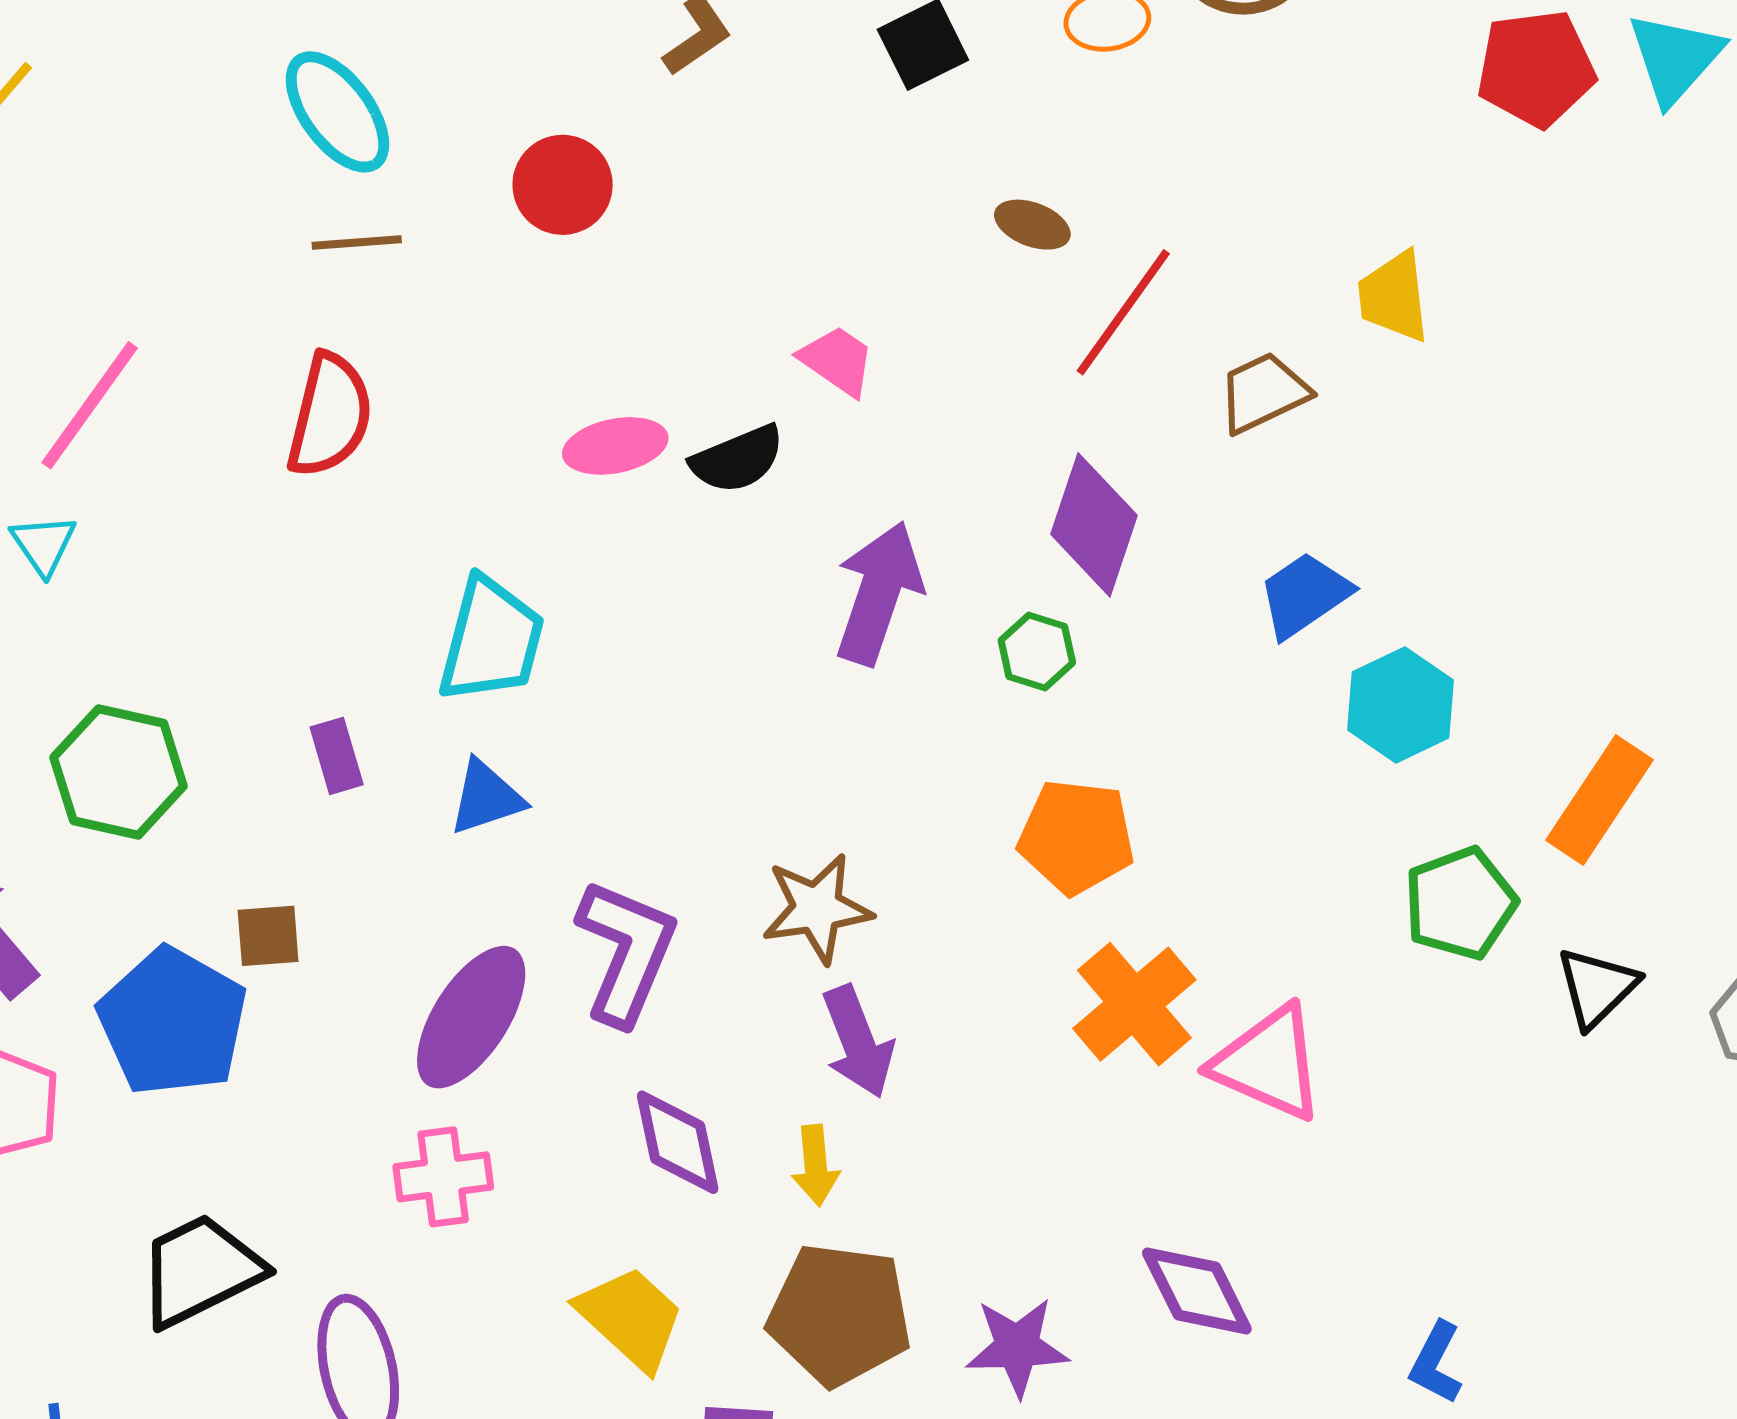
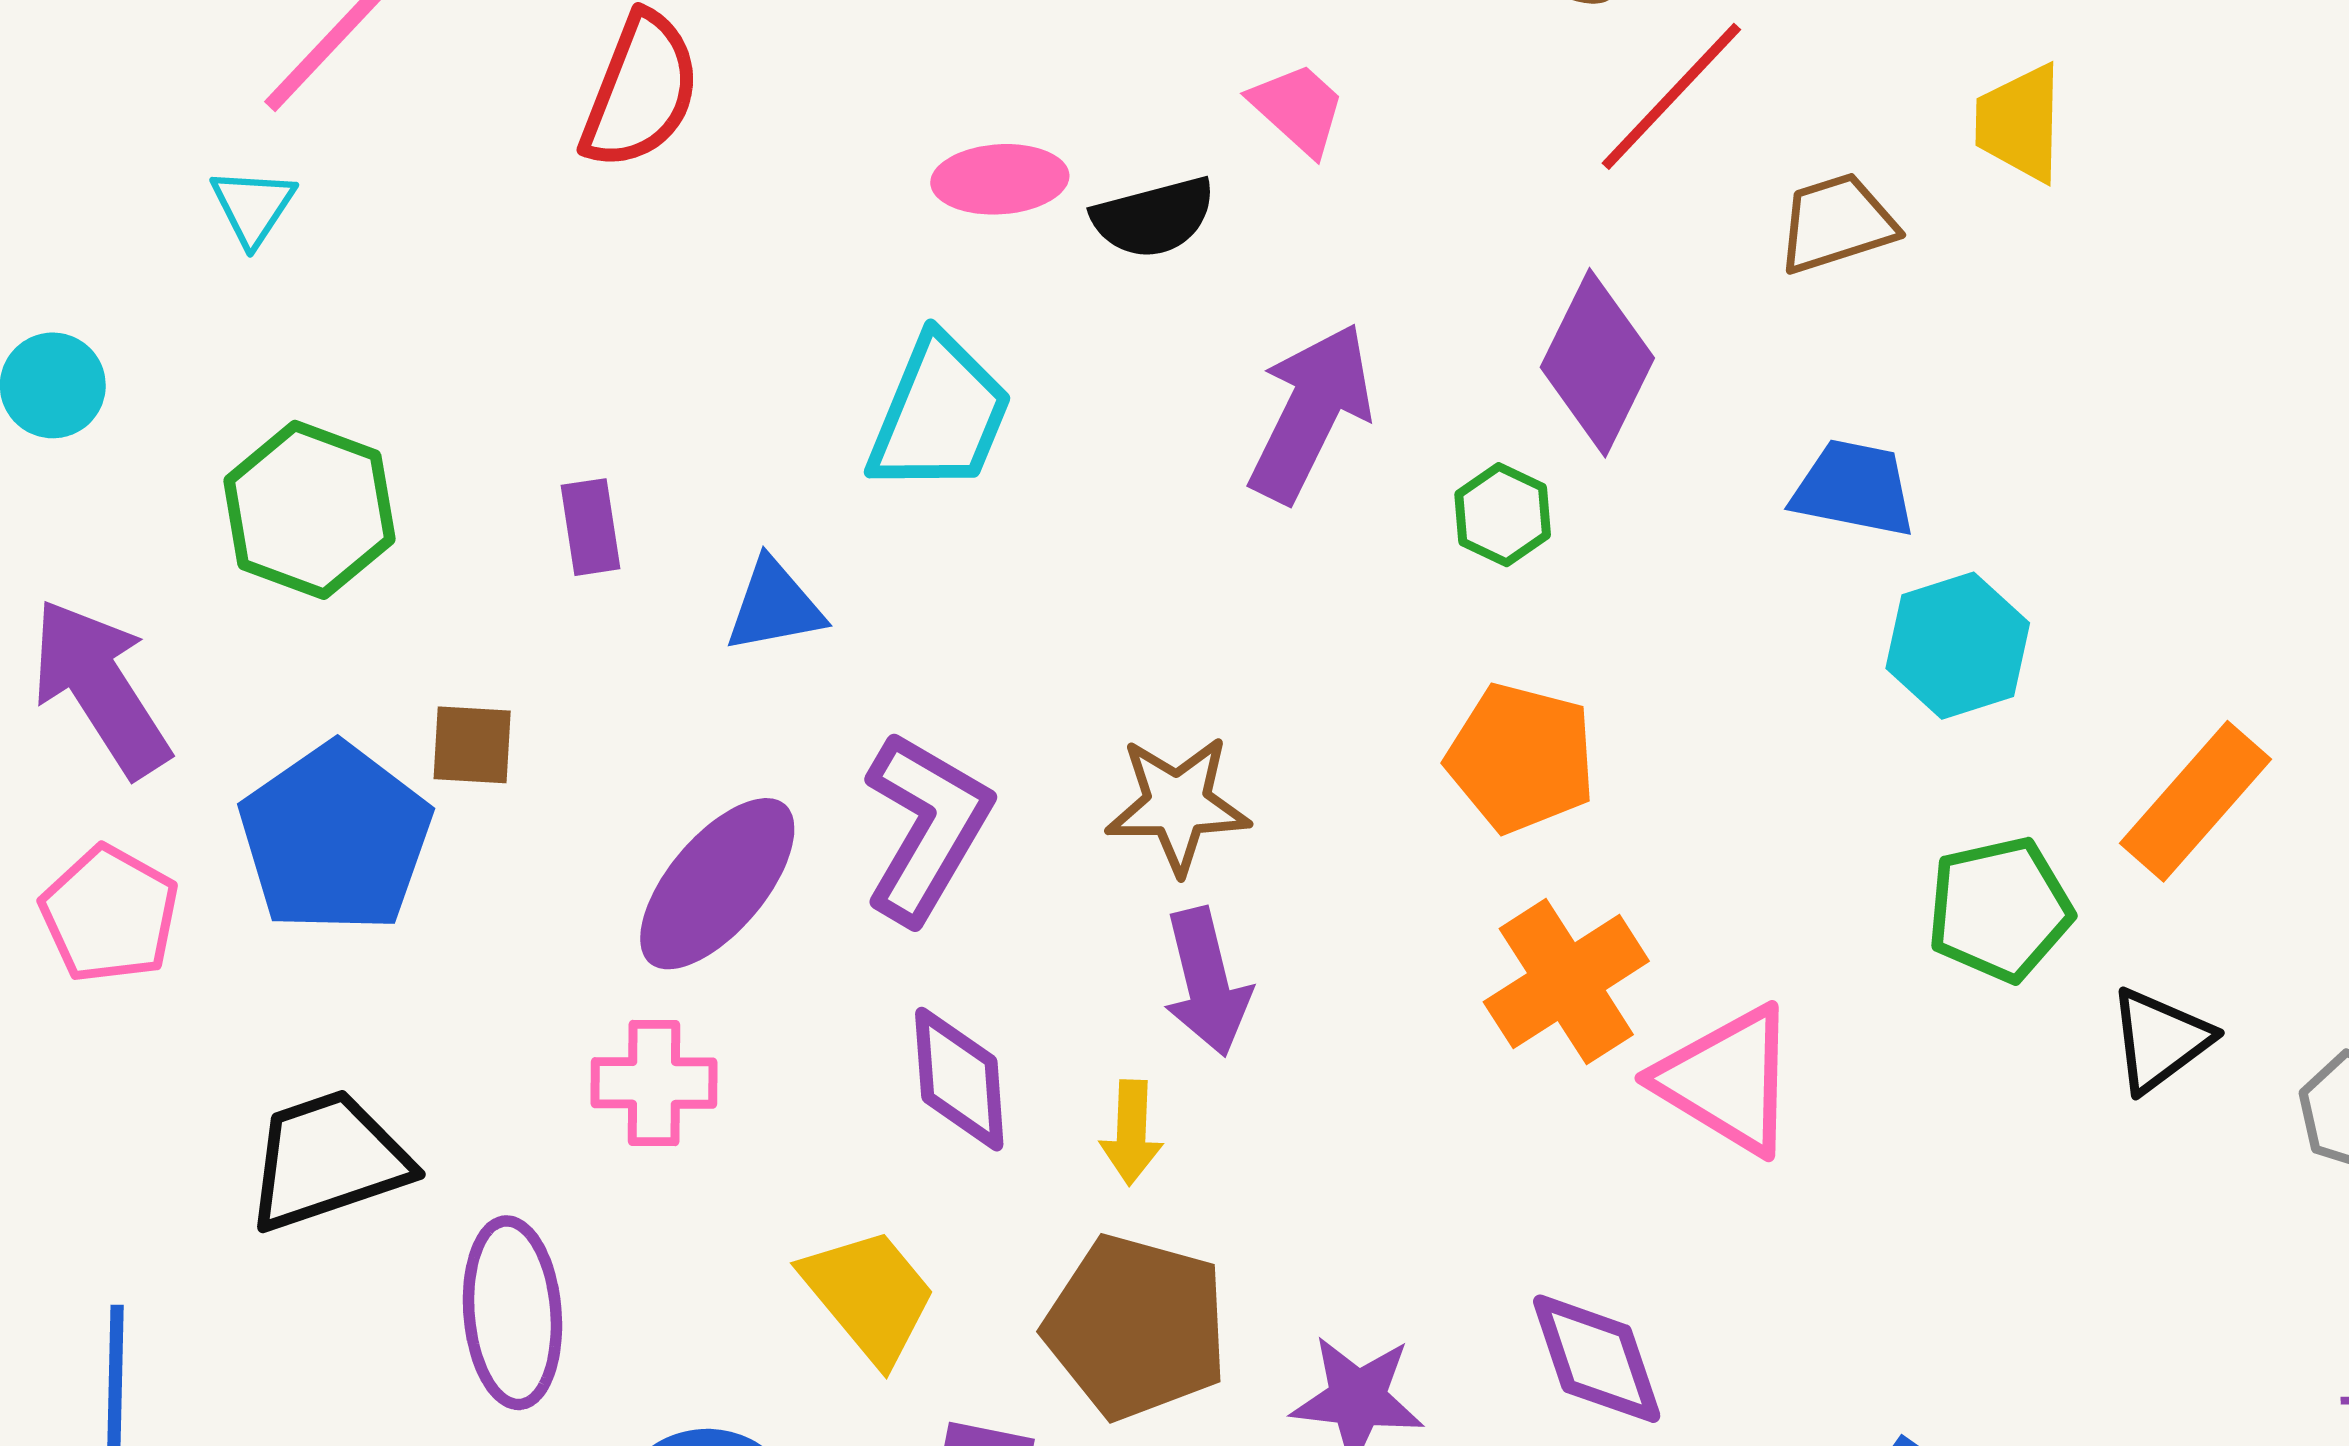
blue trapezoid: (1304, 595) -> (1854, 488), turned 38
cyan trapezoid: (491, 640) -> (940, 415), moved

